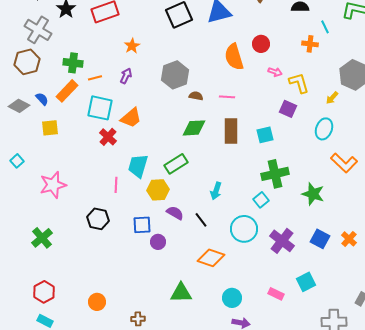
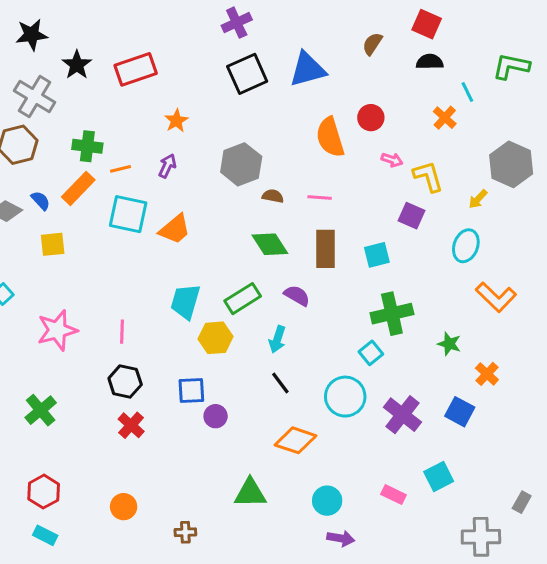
orange cross: (310, 44) -> (445, 118), turned 35
green diamond: (194, 128) -> (270, 244), turned 60
red cross: (108, 137) -> (131, 425), moved
pink line: (116, 185) -> (122, 332), moved
cyan arrow: (216, 191) -> (277, 339), moved
green star: (313, 194) -> (449, 344), size x0.7
purple semicircle: (175, 213) -> (297, 296), moved
orange cross: (349, 239) -> (487, 374), moved

